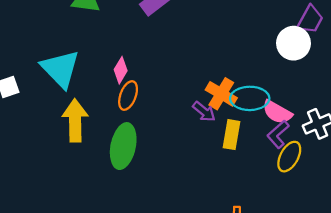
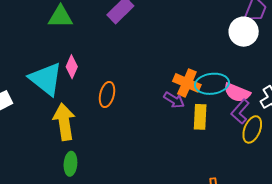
pink diamond: (121, 70) -> (72, 67), moved
green ellipse: (123, 146) -> (70, 164), moved, size x0.6

